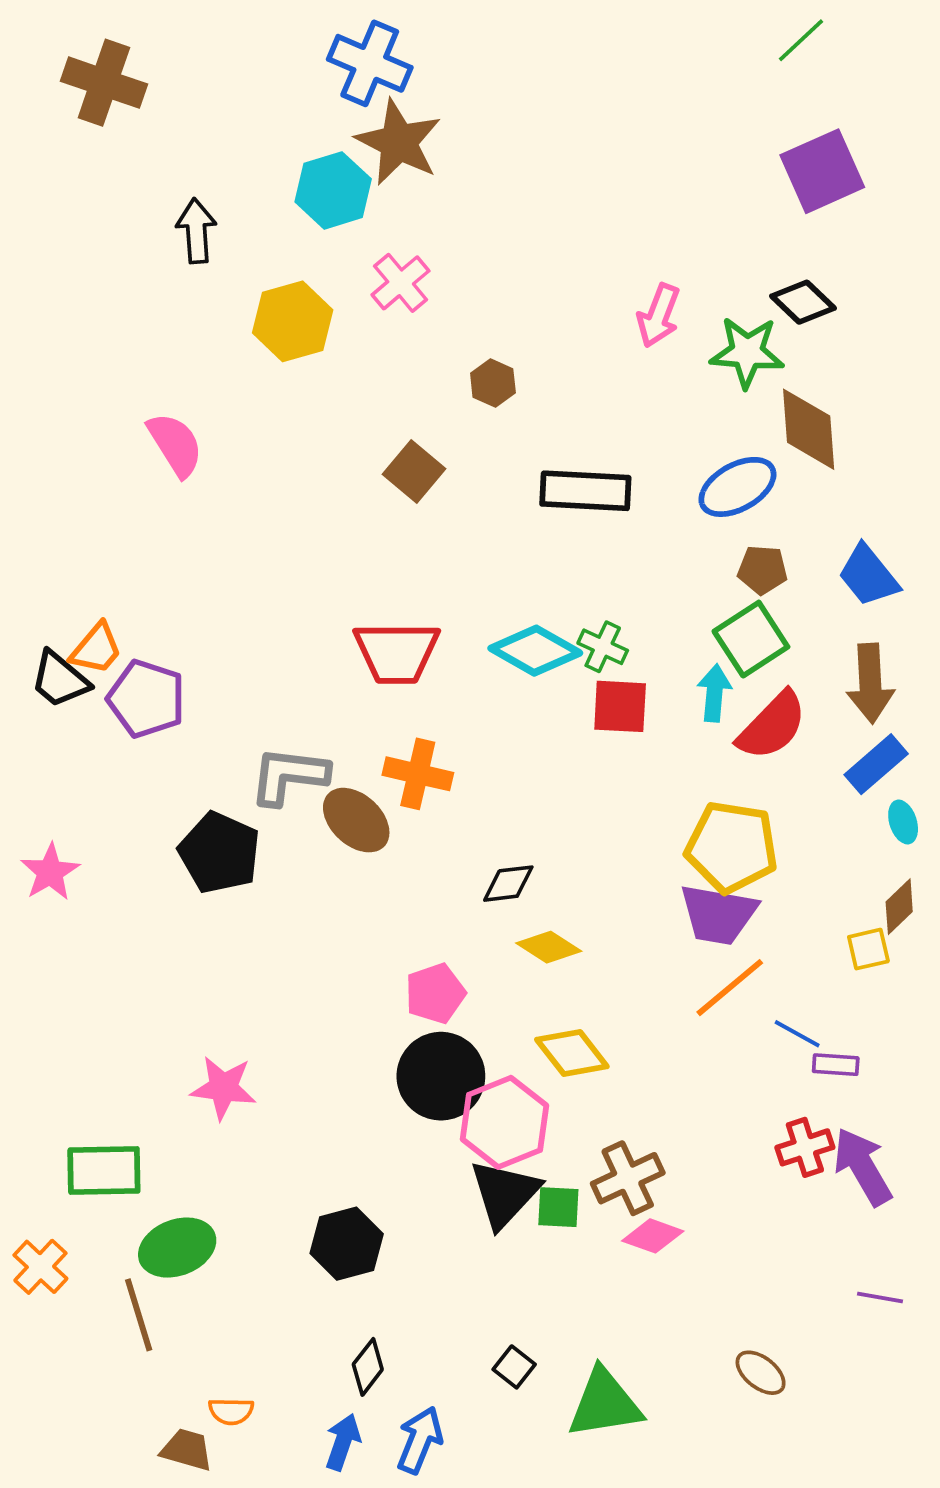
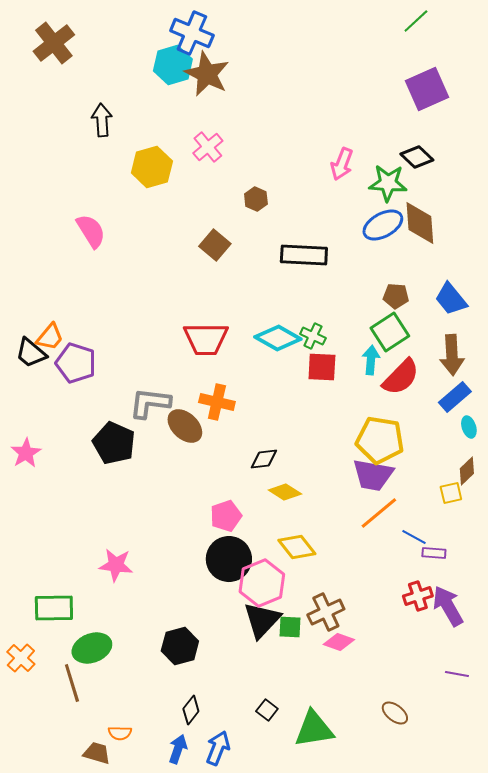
brown cross: (104, 83) -> (54, 43), turned 33
cyan hexagon: (333, 190) -> (173, 65), moved
blue ellipse: (737, 487) -> (383, 225), moved

